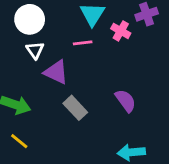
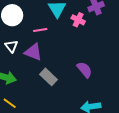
pink line: (83, 43) -> (40, 30), moved
white triangle: (35, 50) -> (11, 46), moved

